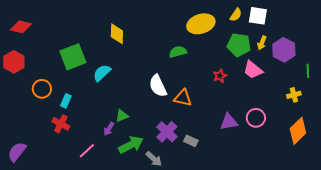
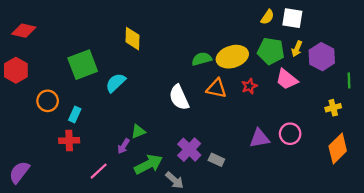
yellow ellipse: (201, 24) -> (232, 57), moved
orange triangle: (183, 98) -> (216, 88), moved
red cross: (61, 124) -> (69, 141), turned -30

